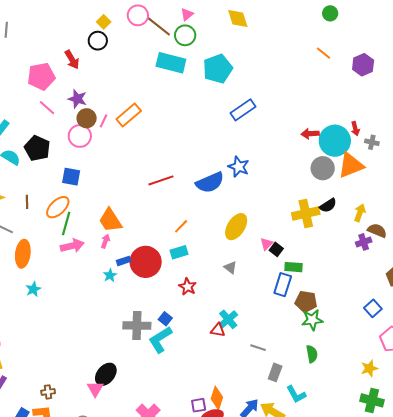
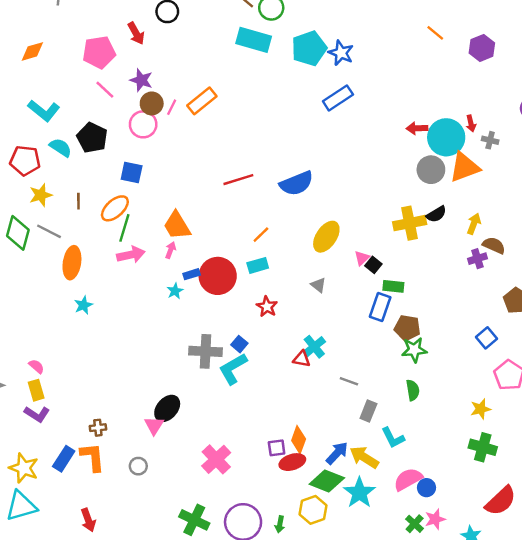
blue star: (239, 167) -> (341, 53), moved

